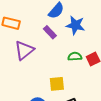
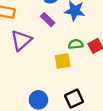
yellow square: (57, 84) -> (63, 61), moved

